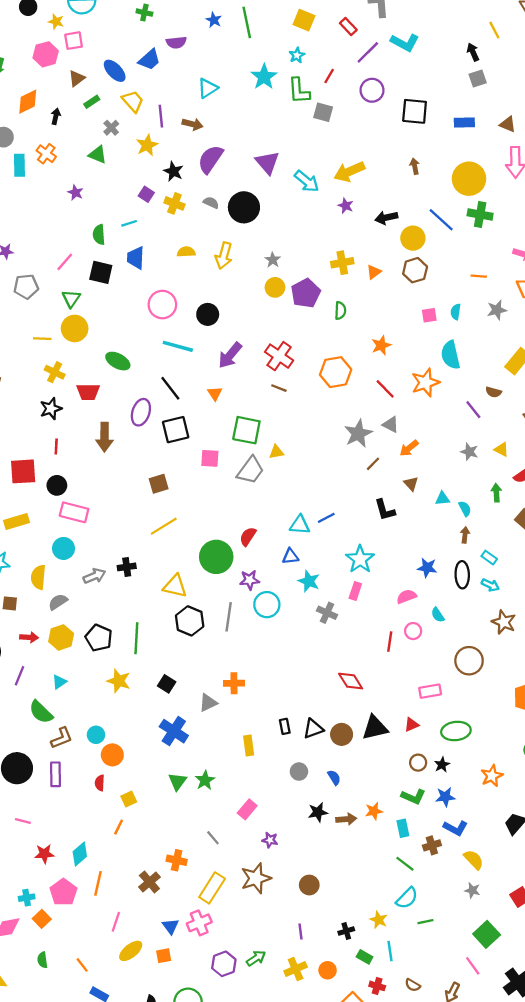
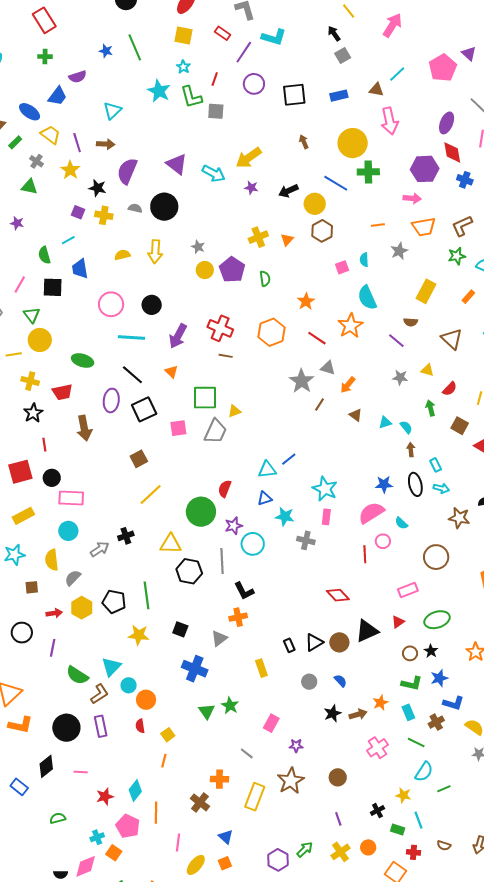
black L-shape: (385, 510) -> (244, 591), moved
cyan rectangle: (489, 558) -> (436, 465), turned 40
pink semicircle: (407, 597) -> (371, 513), size x1.5
cyan triangle: (59, 682) -> (111, 667), moved, size x1.5
pink cross: (199, 923) -> (378, 748), moved

